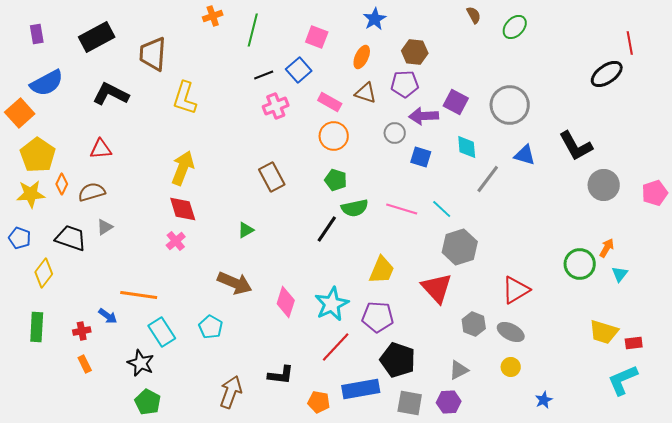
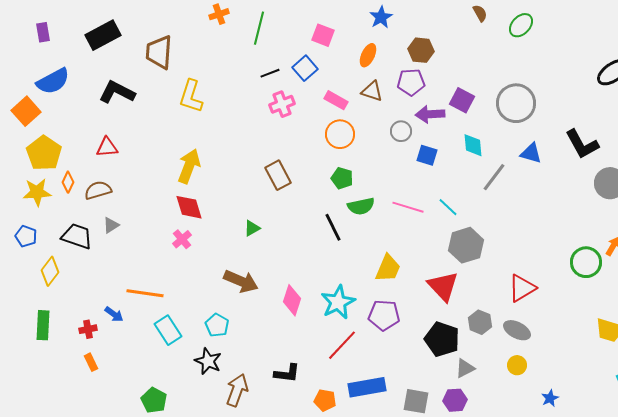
black line: (327, 229) -> (333, 227), turned -60
black pentagon: (398, 360) -> (442, 339), moved
black star: (141, 363) -> (208, 361), moved

